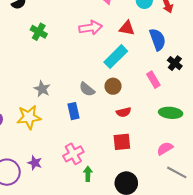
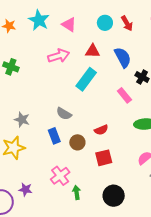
brown circle: (113, 86) -> (77, 142), moved

